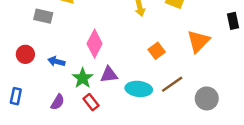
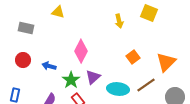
gray rectangle: (43, 16) -> (26, 28), moved
orange triangle: (198, 41) -> (166, 62), moved
purple triangle: (109, 75) -> (93, 77), turned -35

